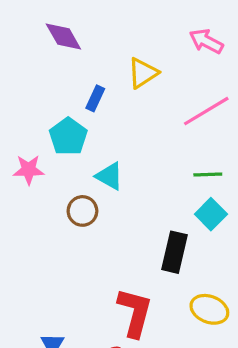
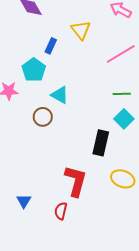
yellow triangle: (143, 73) -> (81, 30), turned -35

